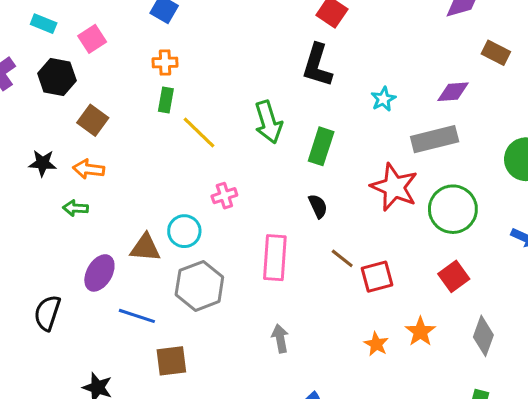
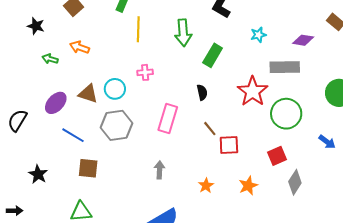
yellow line: (199, 133) -> (138, 29), turned 35
orange arrow: (89, 169) -> (80, 47), moved
gray diamond: (483, 336) -> (295, 182), moved
orange star: (376, 344) -> (206, 186), moved

